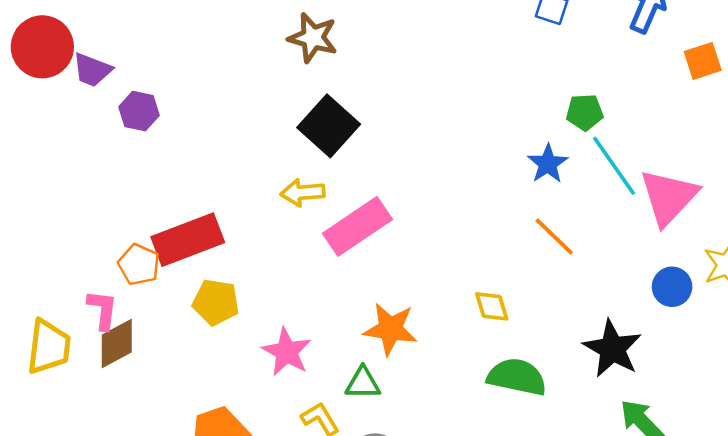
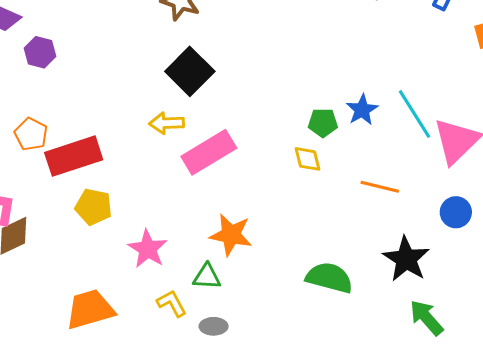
green pentagon: (585, 112) -> (323, 123), moved
orange line: (554, 237) -> (380, 187), moved, turned -33
orange pentagon: (139, 265) -> (31, 134), moved
yellow diamond: (492, 306) -> (308, 159), moved

